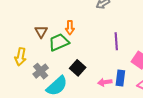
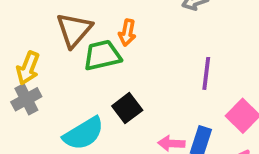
brown triangle: (41, 32) -> (74, 30), size x1.5
gray cross: (41, 71) -> (26, 99), moved

